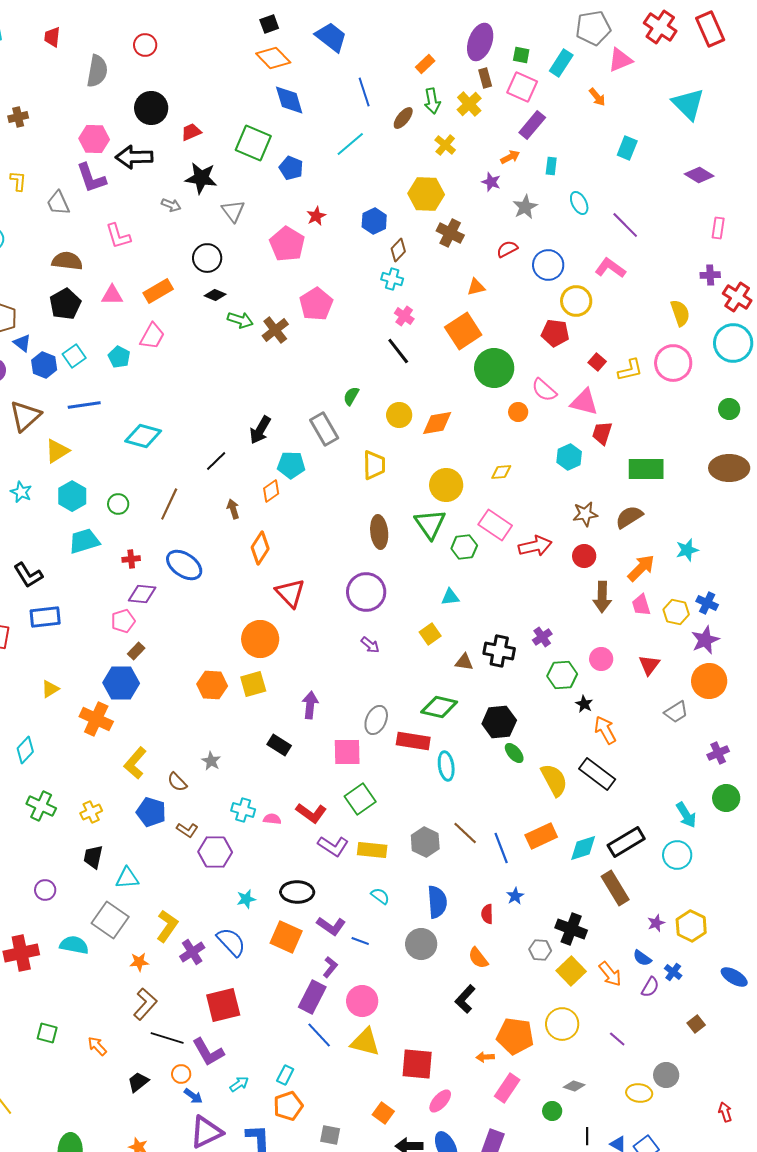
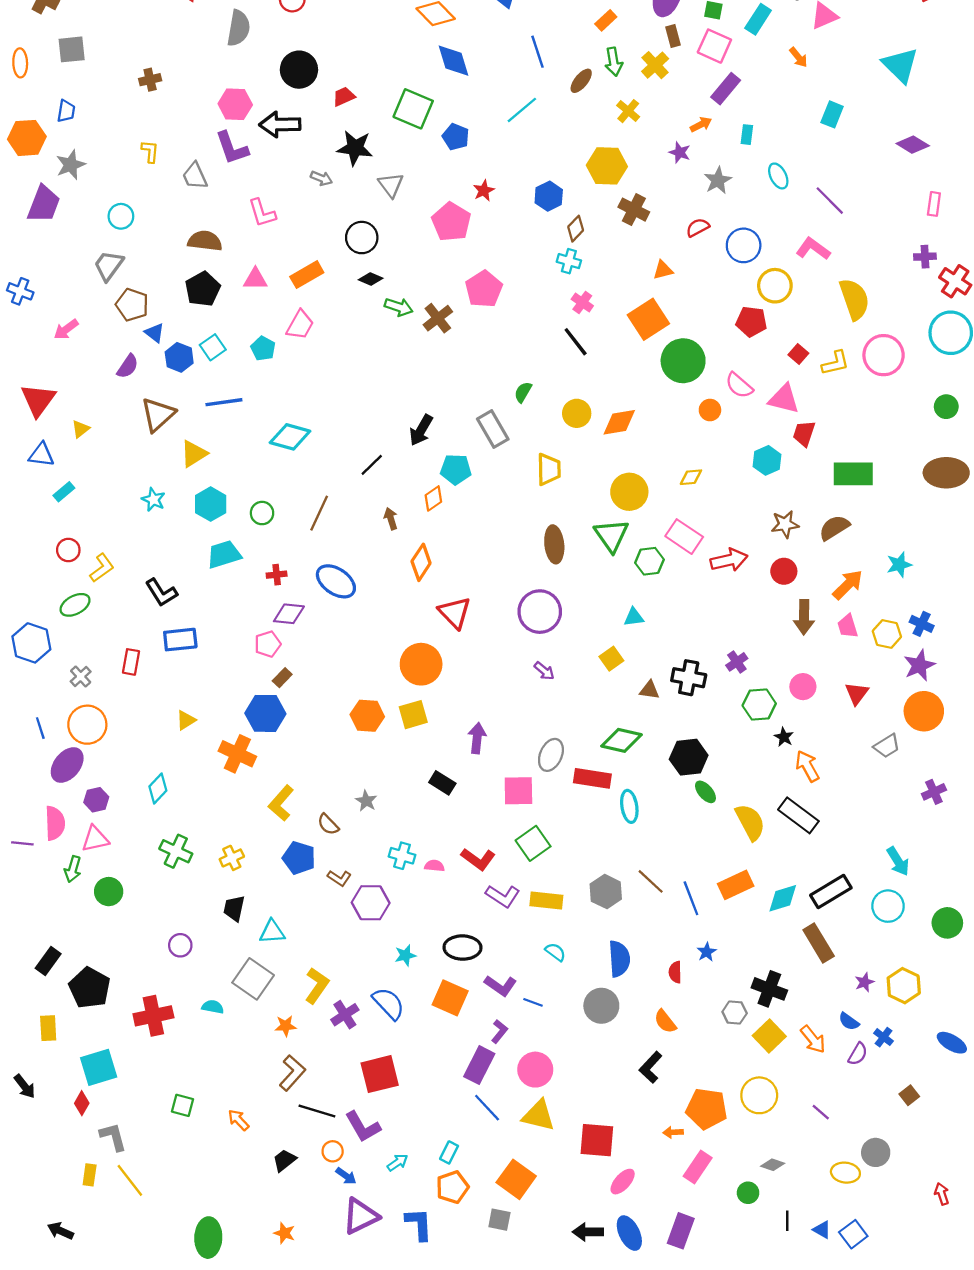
yellow semicircle: (680, 313) -> (854, 299), moved, size x1.4
green circle: (726, 798) -> (947, 923), moved
cyan semicircle: (74, 945) -> (213, 1007), size x0.7
orange square: (383, 1113) -> (516, 1179), moved, size x1.6

